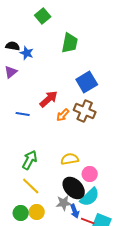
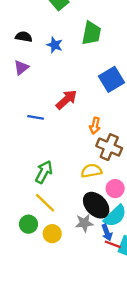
blue star: (27, 53) -> (55, 45), moved
brown cross: (85, 111) -> (109, 147), moved
orange arrow: (63, 115) -> (95, 126), moved, turned -32
blue arrow: (75, 211) -> (107, 232), moved
green circle: (21, 213) -> (28, 224), moved

